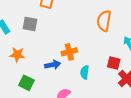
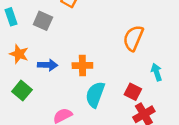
blue arrow: (53, 65) -> (48, 65), moved
cyan semicircle: (85, 72) -> (95, 95), size x1.5

